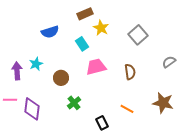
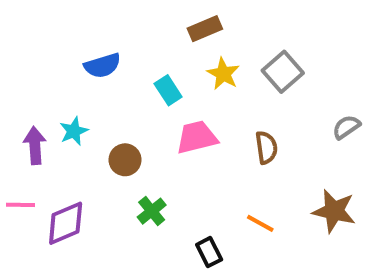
brown rectangle: (85, 14) -> (205, 29), moved
yellow star: (101, 28) -> (223, 74), moved
purple diamond: (32, 109) -> (66, 223), turned 60

